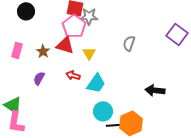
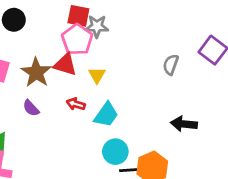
gray semicircle: (129, 43) -> (171, 65), moved
brown star: (43, 51) -> (36, 73), size x1.6
purple semicircle: (39, 78) -> (31, 108), turned -72

